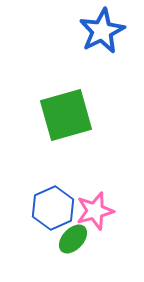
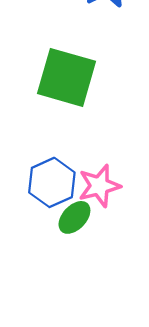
green square: (66, 115) -> (67, 77), turned 32

